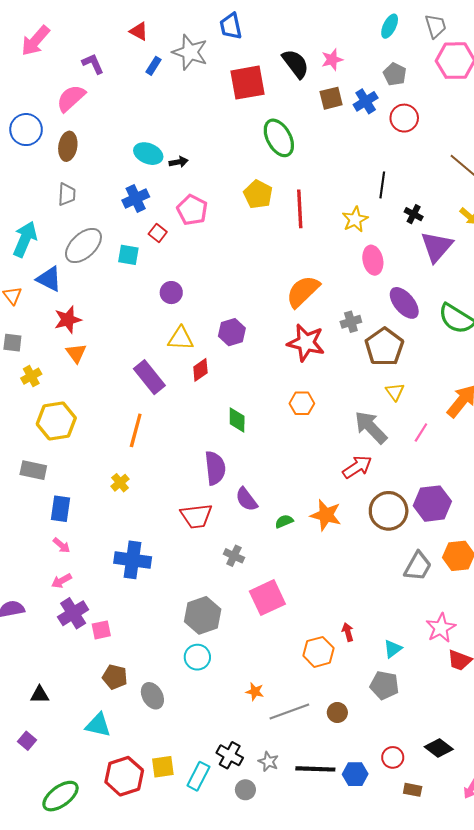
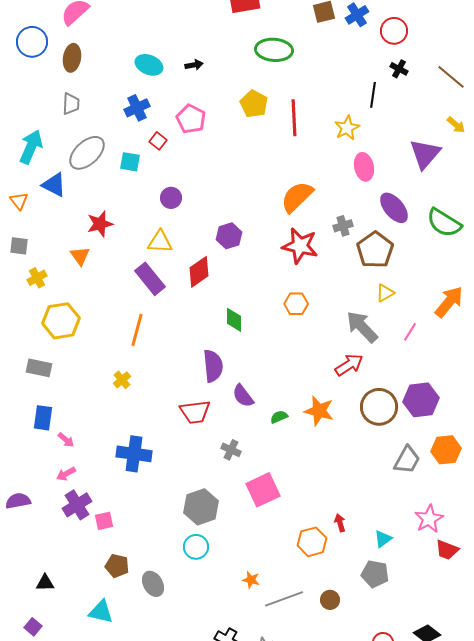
green ellipse: (279, 138) -> (274, 50), turned -57
black arrow: (179, 162) -> (194, 65), moved
black cross: (414, 214) -> (399, 69), moved
red star: (68, 320) -> (100, 224), moved
yellow triangle: (181, 338) -> (160, 242), moved
red diamond: (200, 370) -> (199, 272), size x1.4
yellow triangle: (395, 392) -> (385, 293), turned 36
blue rectangle: (60, 509) -> (43, 418), moved

